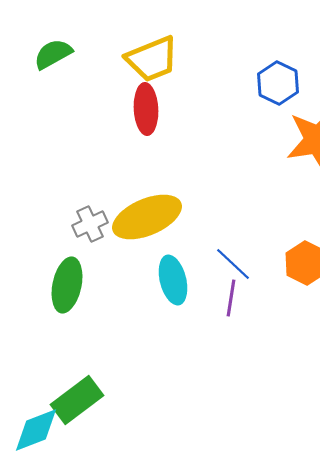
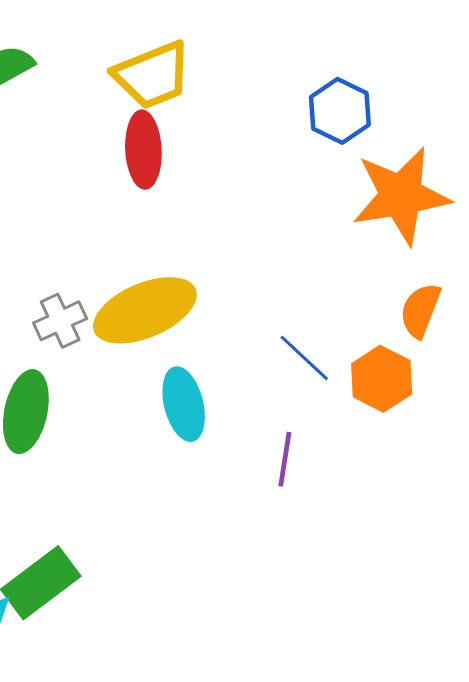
blue line: (233, 264) -> (304, 358), moved
purple line: (231, 298) -> (285, 459), moved

